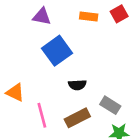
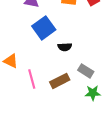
black semicircle: (77, 85) -> (65, 47), moved

